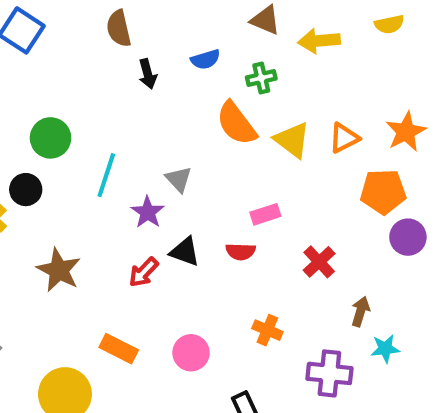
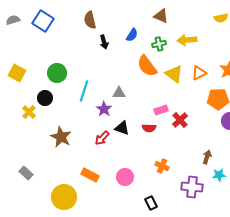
yellow arrow: (319, 41) -> (187, 40), moved
blue semicircle: (205, 59) -> (132, 35), turned -40
gray triangle: (179, 179) -> (119, 93), turned -48
red cross: (319, 262) -> (180, 120), moved

